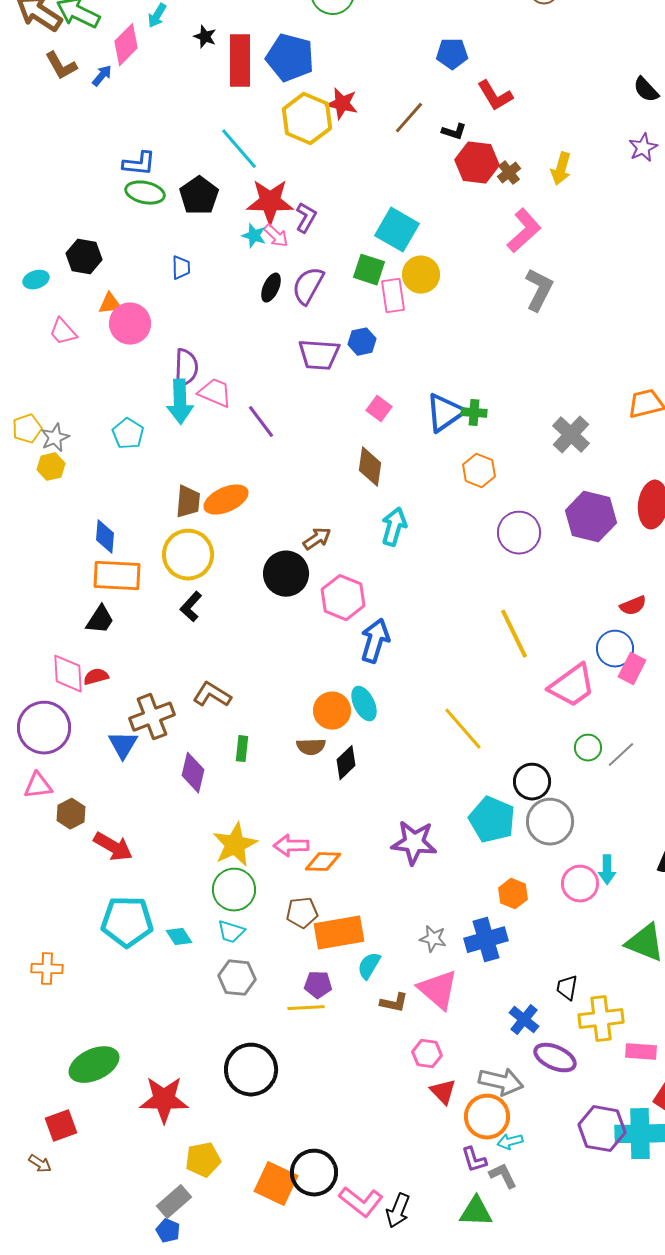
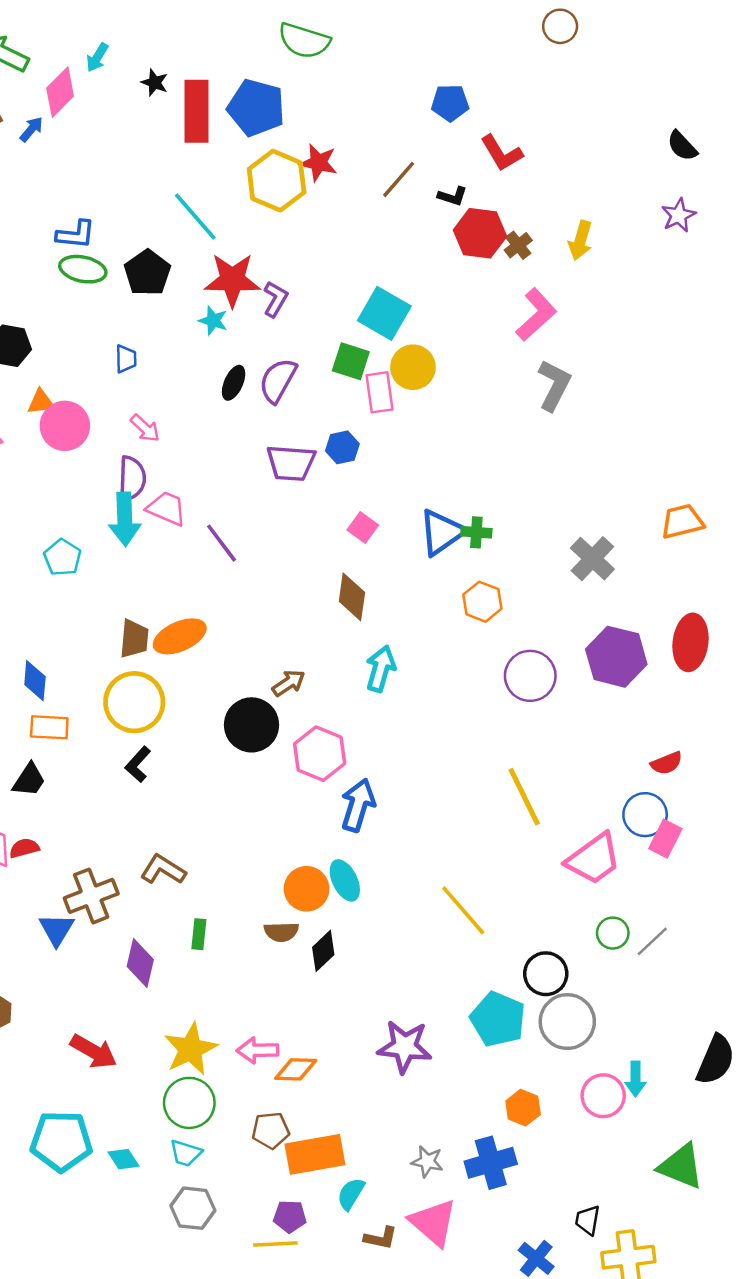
pink arrow: (276, 236) -> (145, 428), moved
orange rectangle: (117, 576) -> (49, 727), size x0.7
red arrow: (113, 847) -> (94, 1051), moved

